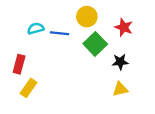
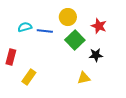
yellow rectangle: (29, 88) -> (29, 77), moved
yellow triangle: (120, 89) -> (84, 78), moved

